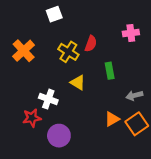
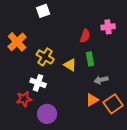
red semicircle: (91, 44) -> (85, 36), moved
yellow cross: (68, 52) -> (45, 57), moved
yellow triangle: (78, 83) -> (70, 65), moved
gray arrow: (134, 95) -> (101, 80), moved

